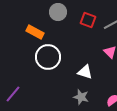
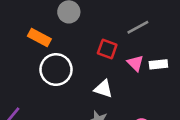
red square: (88, 20) -> (107, 49), moved

